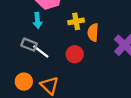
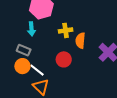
white line: (41, 52) -> (37, 70), moved
orange circle: (24, 82) -> (22, 66), moved

